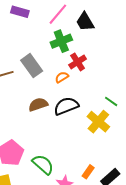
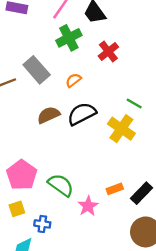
red cross: (78, 62) -> (108, 51), moved
orange rectangle: (88, 172) -> (115, 189), turned 40

